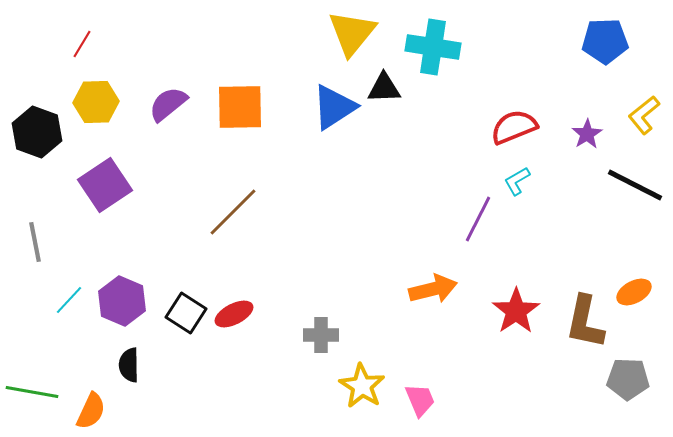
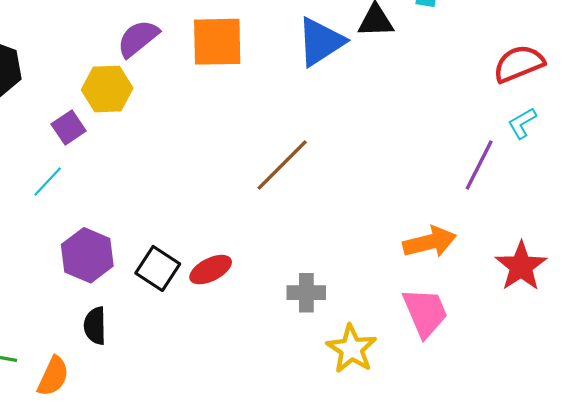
yellow hexagon: (96, 102) -> (107, 89), moved
purple square: (105, 185) -> (69, 128), size x0.6
brown line: (233, 212) -> (282, 165), moved
cyan line: (69, 300) -> (48, 181), moved
pink trapezoid: (420, 400) -> (425, 312), moved, size x1.4

